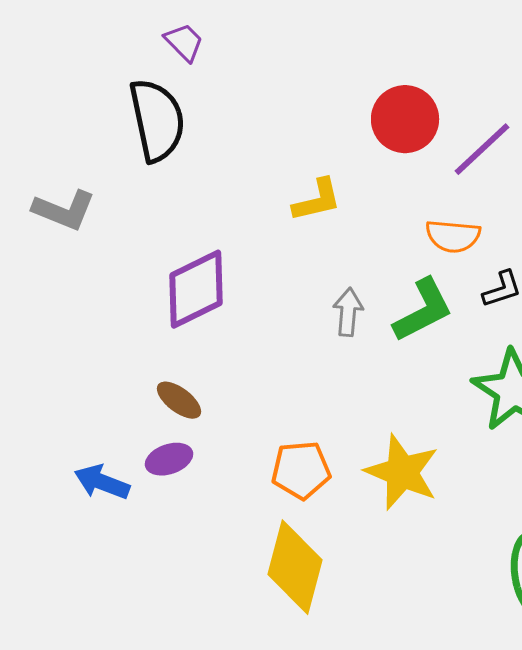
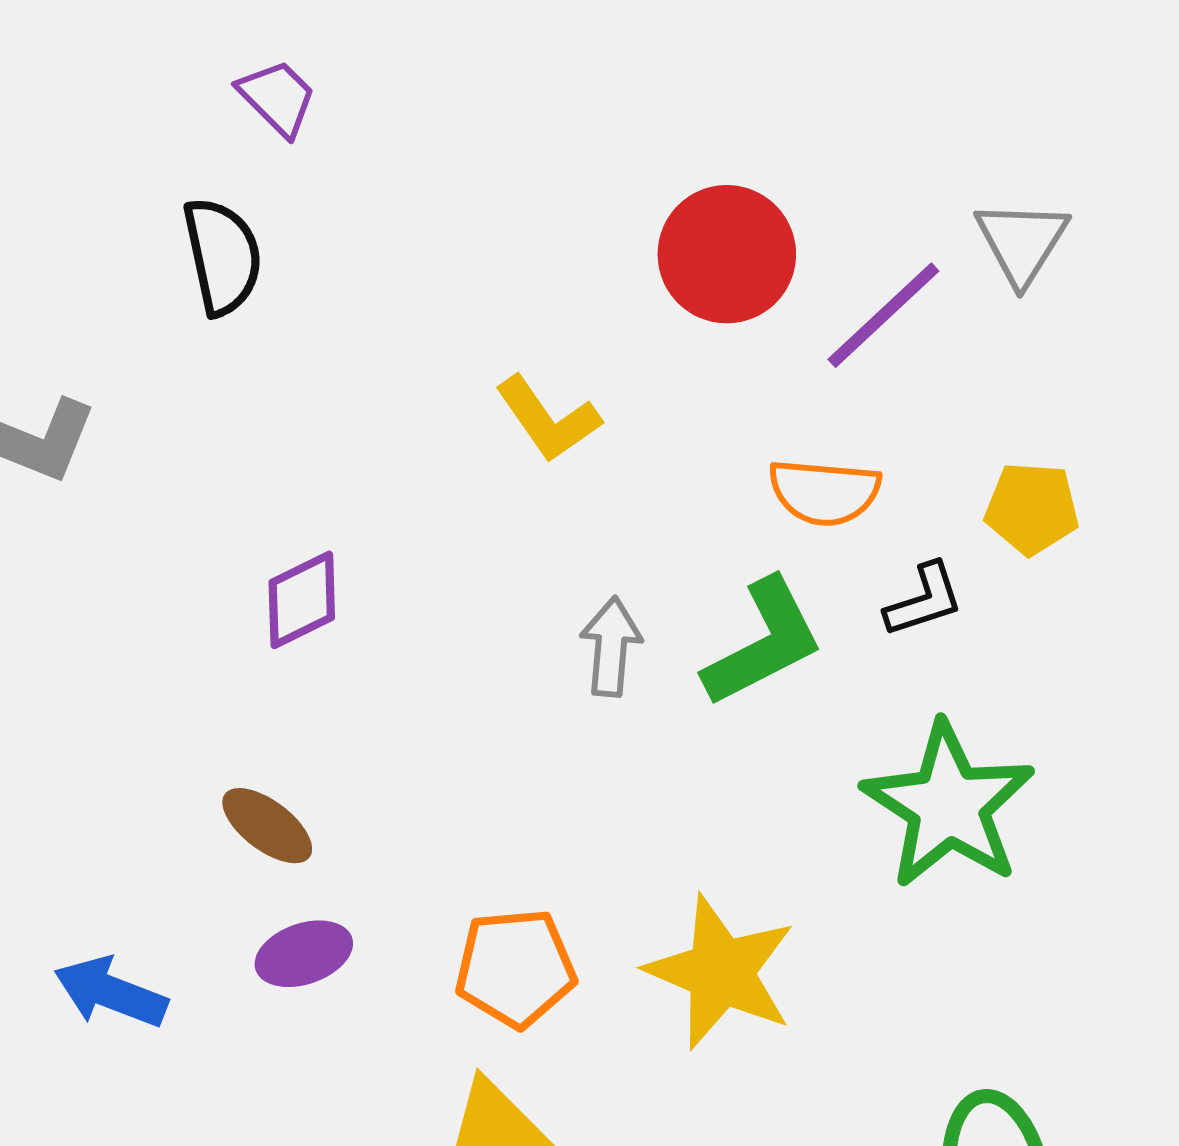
black semicircle: (157, 120) -> (222, 256), size x0.7
yellow L-shape: (317, 200) -> (548, 419), turned 68
purple diamond: (196, 289) -> (302, 600), size x0.6
purple ellipse: (169, 459) -> (304, 954), moved

